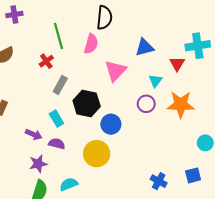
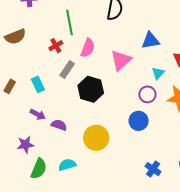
pink semicircle: (91, 44) -> (88, 48), moved
cyan rectangle: (56, 119) -> (38, 84), moved
blue circle: (111, 124) -> (139, 121), moved
purple star: (38, 164) -> (25, 145), moved

